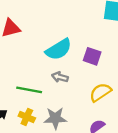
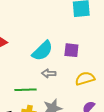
yellow semicircle: (100, 92) -> (85, 79), turned 30

